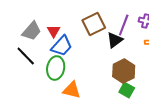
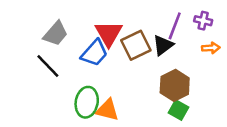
brown square: (94, 24) -> (136, 45), moved
red triangle: (54, 31) -> (109, 34), moved, size x1.6
green ellipse: (56, 68) -> (87, 102), moved

